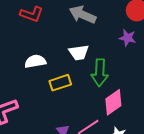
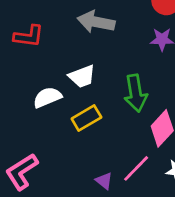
white trapezoid: (79, 53) -> (82, 76), moved

